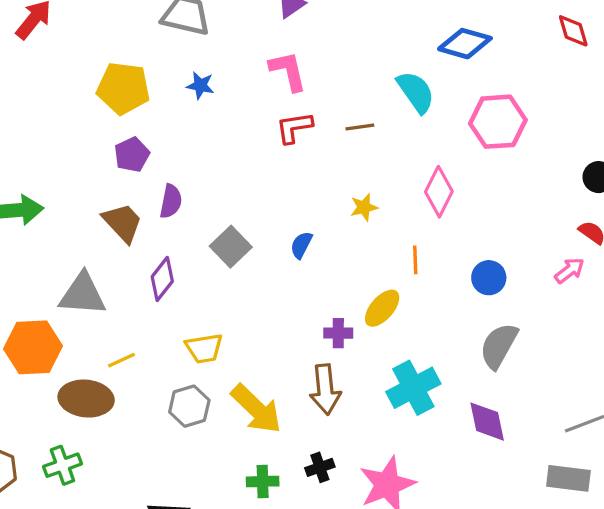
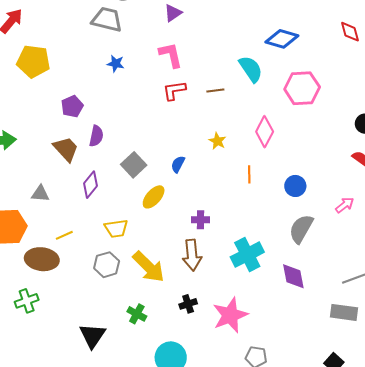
yellow pentagon: (123, 88) -> (33, 61), moved
yellow star: (364, 207) -> (217, 141), turned -30
pink arrow: (569, 270) -> (345, 205), moved
gray triangle: (83, 294) -> (40, 194), size x0.6
yellow ellipse: (382, 308) -> (154, 197), moved
green cross: (263, 481) -> (137, 314), moved, turned 30

